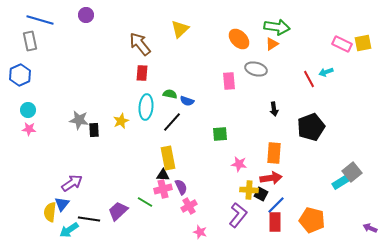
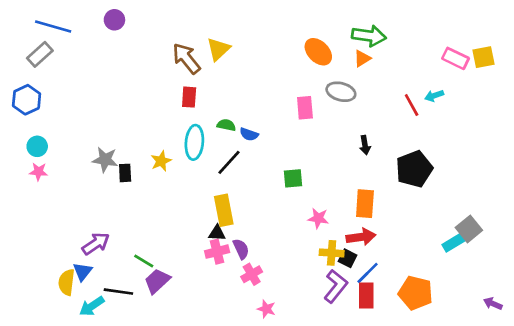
yellow triangle: (180, 29) -> (218, 49), moved
gray rectangle: (30, 41) -> (40, 54), turned 60
green line: (145, 202) -> (144, 261), moved
purple L-shape: (238, 215) -> (336, 286), moved

